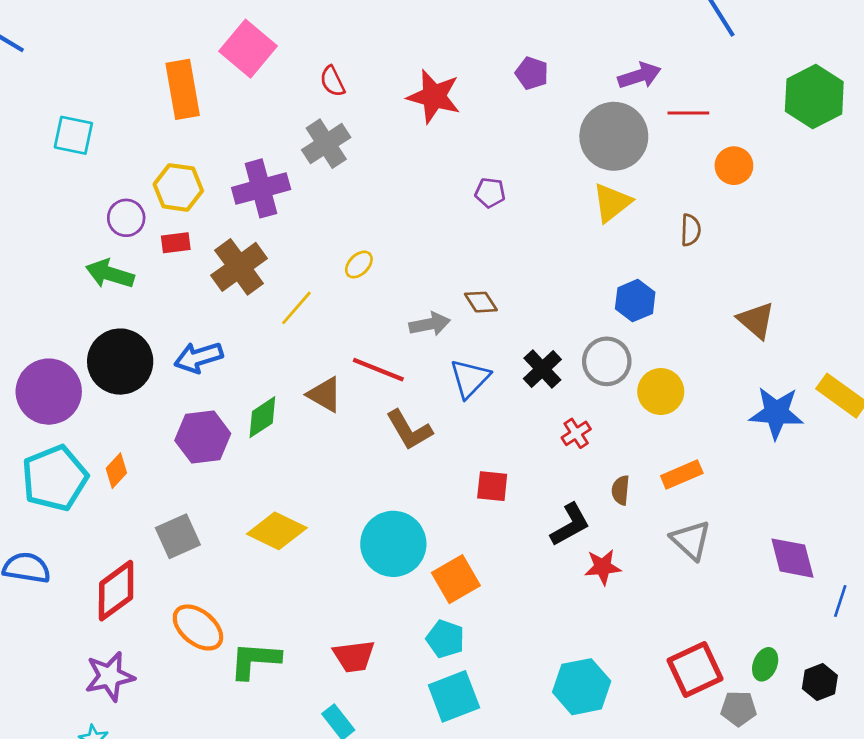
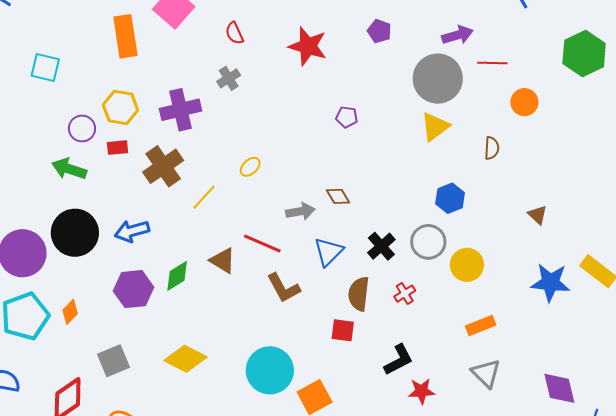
gray cross: (326, 144) -> (229, 78), size x0.7
brown triangle: (756, 320) -> (538, 215), size x0.7
brown semicircle: (621, 490) -> (359, 294), moved, size x1.6

